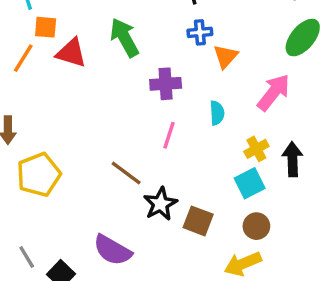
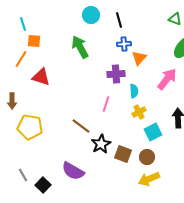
red triangle: (71, 53) -> (41, 77), moved
purple cross: (166, 84) -> (116, 74), moved
yellow cross: (256, 149) -> (139, 112), moved
yellow pentagon: (39, 175) -> (30, 127), turned 30
brown circle: (256, 226) -> (147, 157), moved

